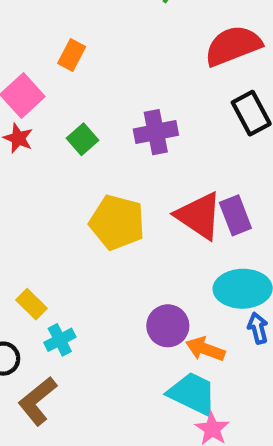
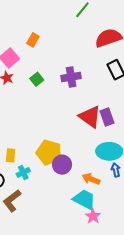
yellow pentagon: (117, 222) -> (49, 152), moved
yellow rectangle: (32, 304) -> (11, 155), turned 48
purple circle: (168, 326) -> (62, 165), moved

